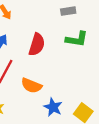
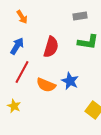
blue star: (53, 107) -> (70, 81), moved

